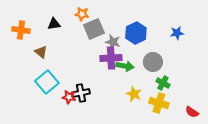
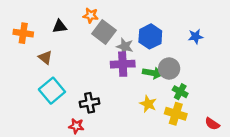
gray square: (94, 29) -> (104, 32), turned -30
green arrow: (125, 66) -> (153, 73), moved
red star: (69, 97) -> (76, 126), moved

